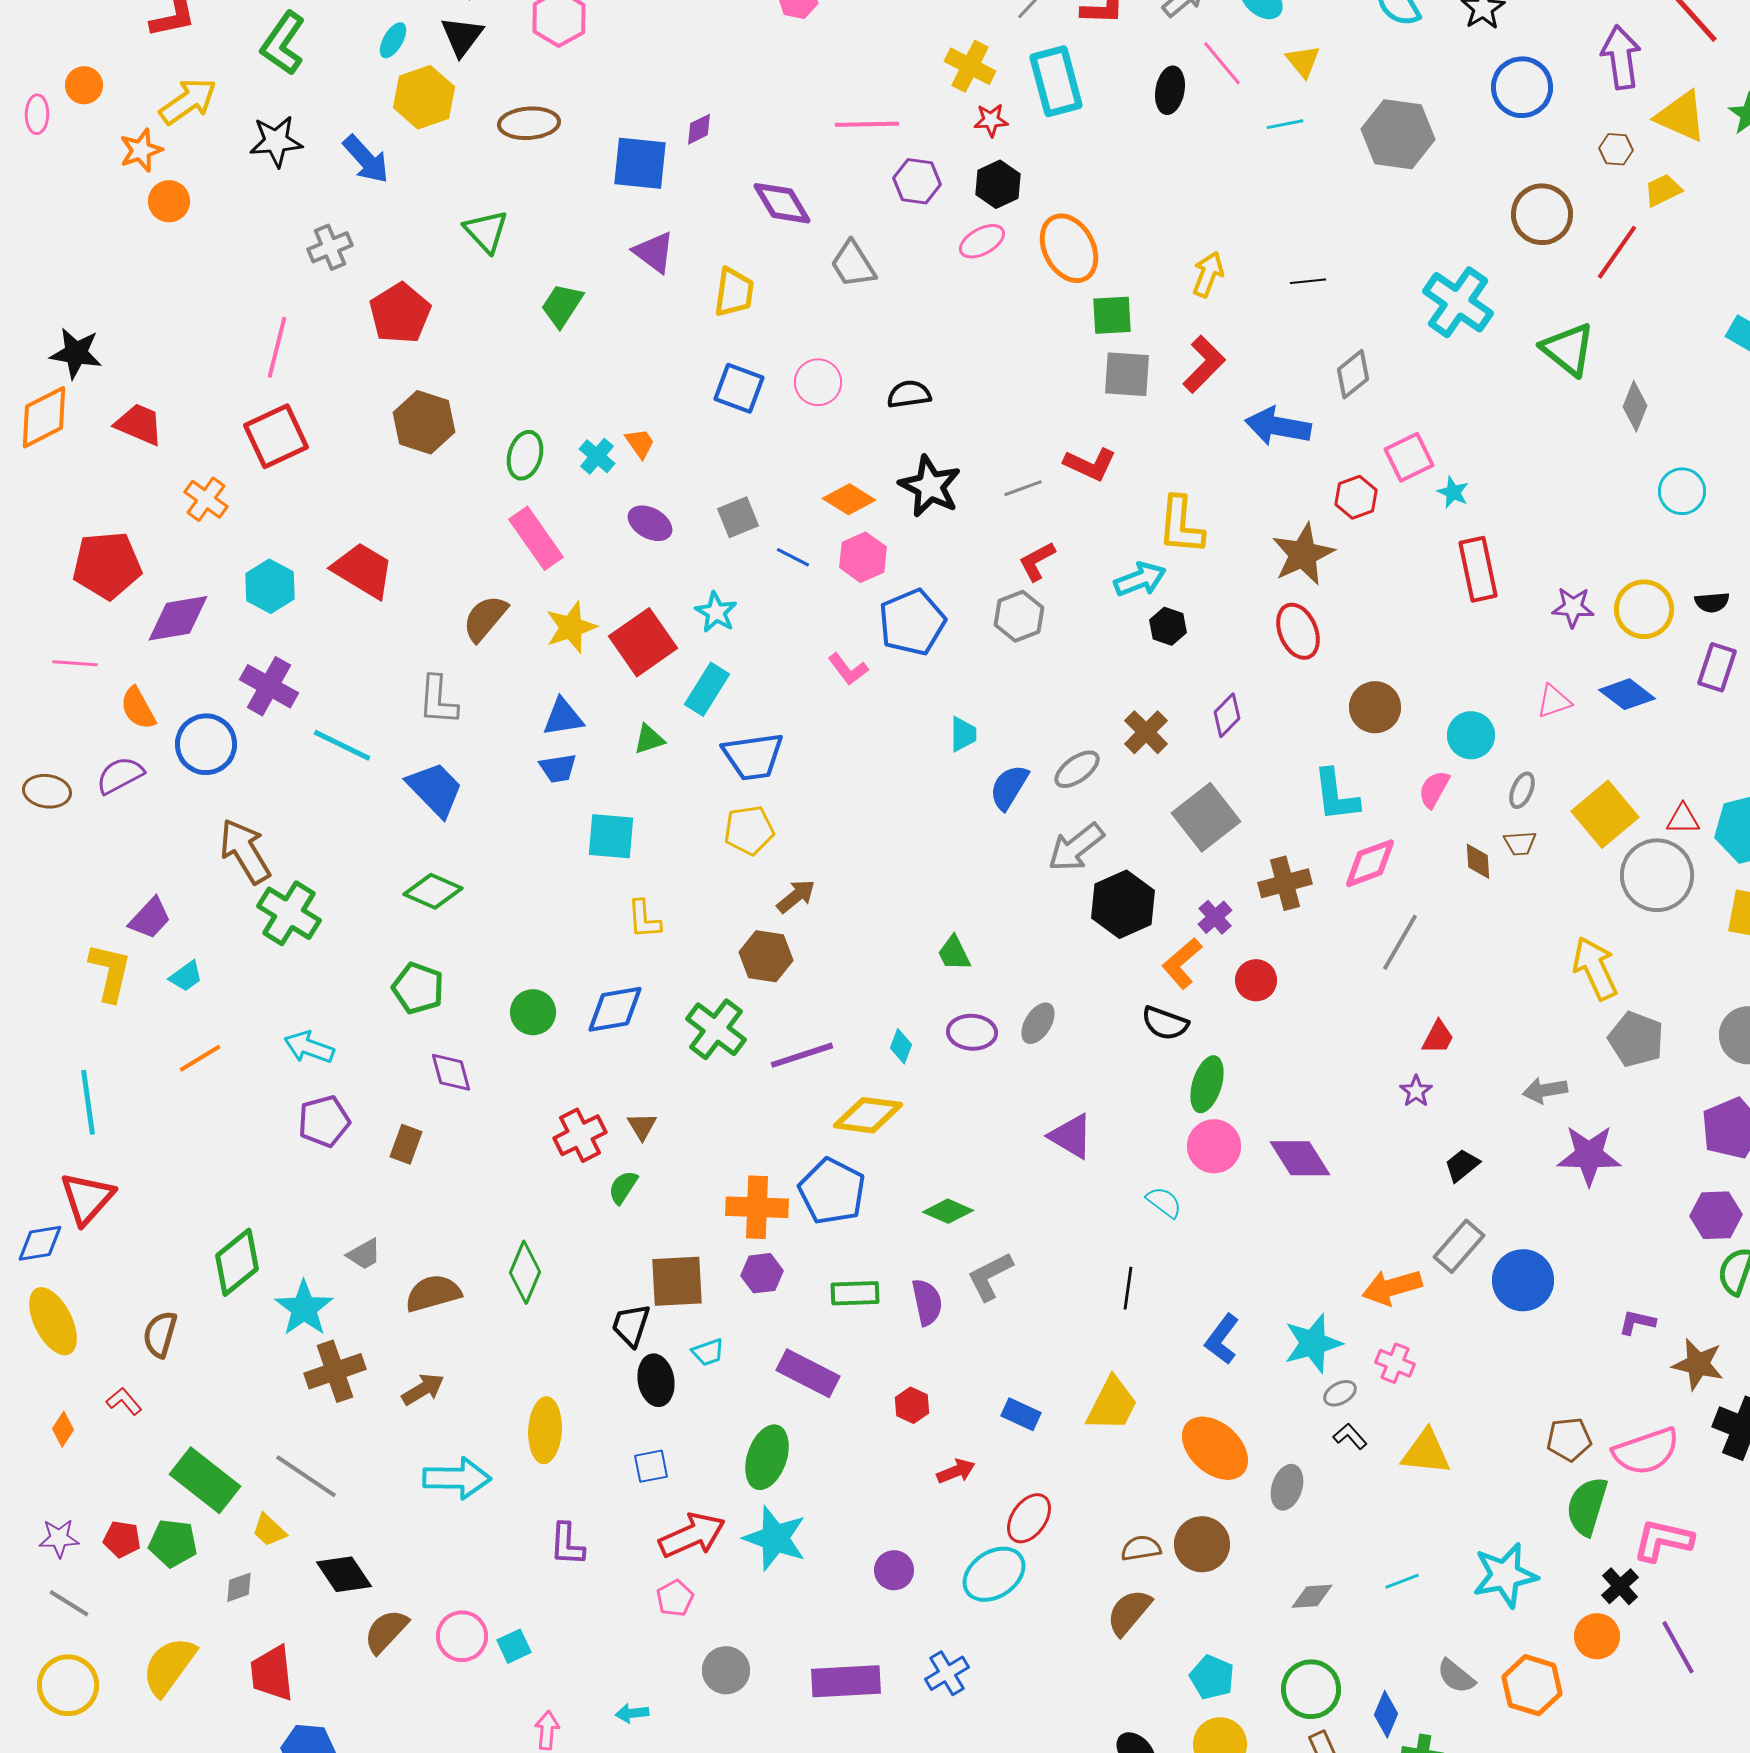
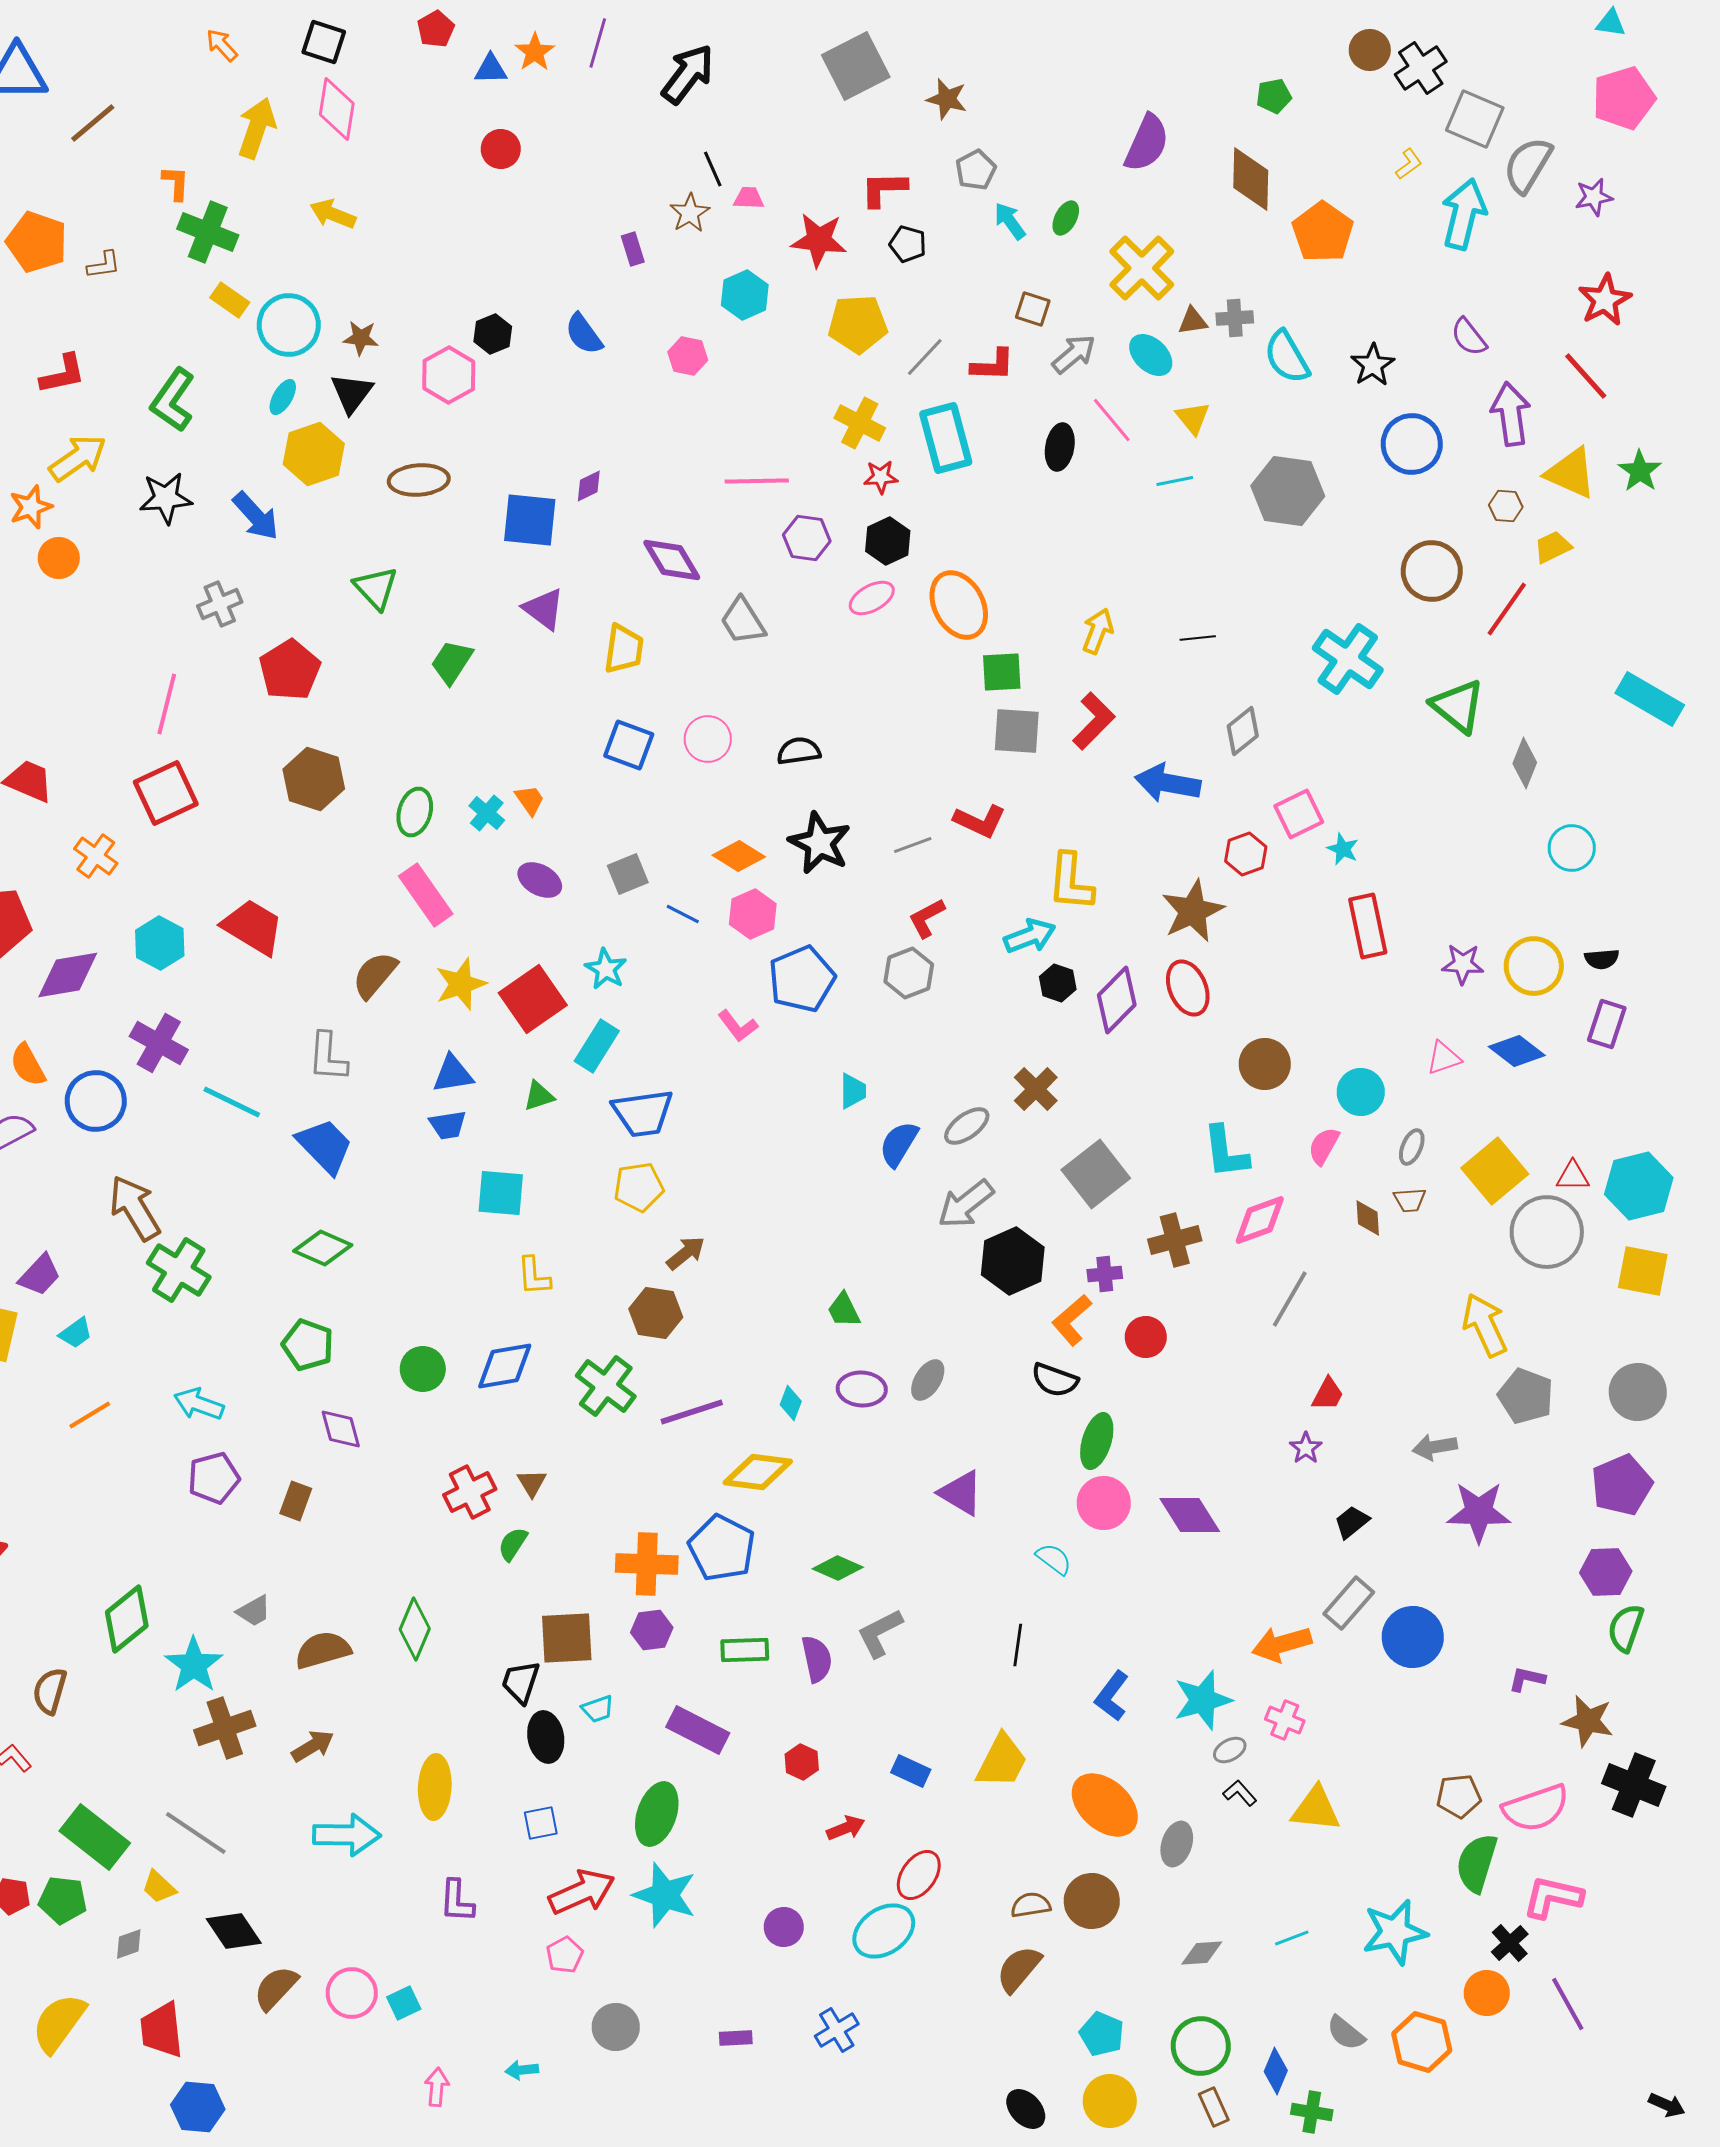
purple diamond: (1227, 715) -> (1117, 1000), moved, size x1.5
purple cross: (1215, 917) -> (1105, 1274), turned 36
purple rectangle: (846, 1681) -> (736, 2038), size x0.5

